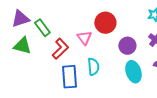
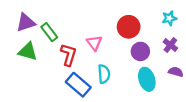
red circle: (105, 23) -> (129, 27), moved
red L-shape: (60, 49) -> (69, 55), turned -30
blue rectangle: (69, 77) -> (78, 85), turned -45

